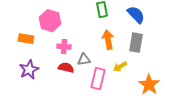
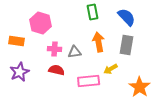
gray triangle: (84, 60) -> (75, 52), moved
pink rectangle: (98, 79) -> (89, 81), turned 70

